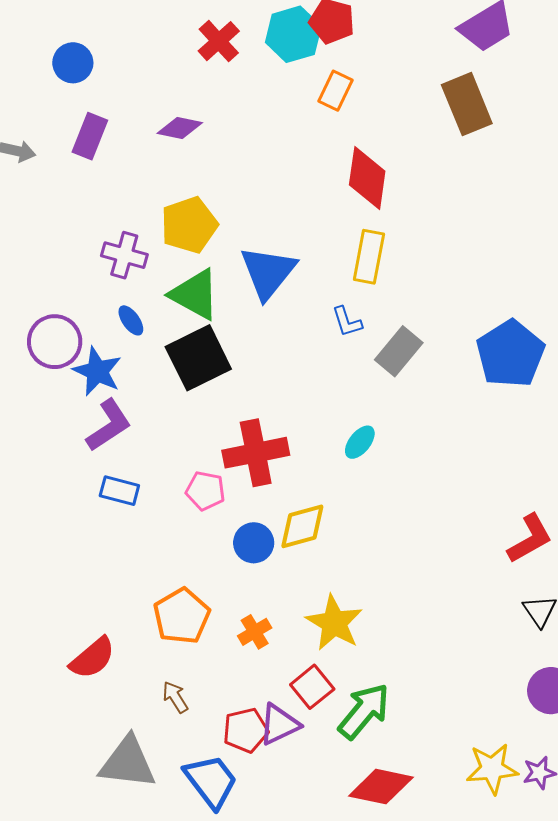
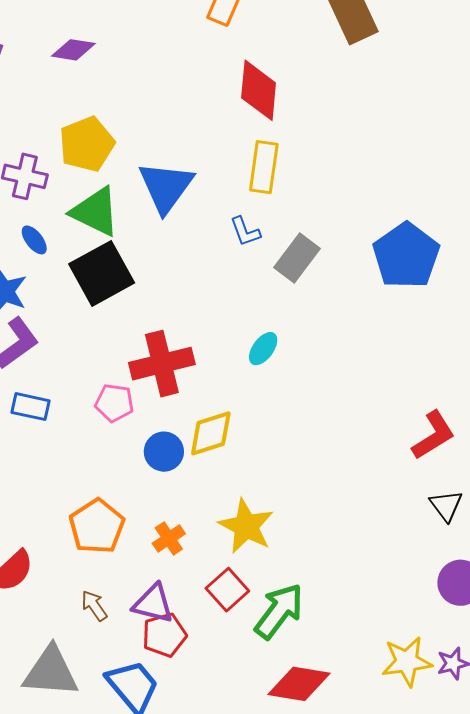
purple triangle: (279, 724) -> (153, 604), moved, turned 42

